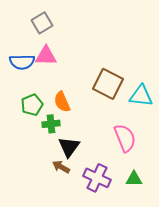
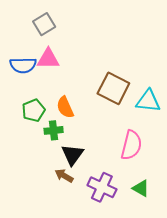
pink semicircle: (125, 138) -> (131, 145), turned 36
green triangle: (134, 179) -> (141, 188), turned 30

